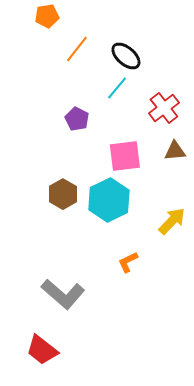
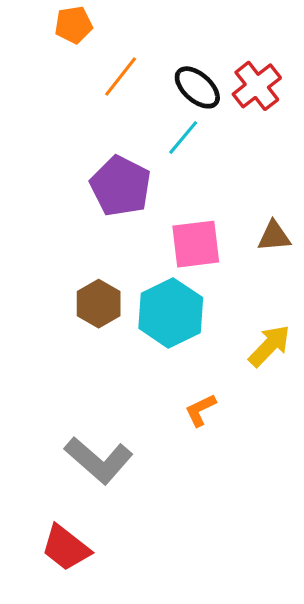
red cross: (164, 108) -> (257, 86), moved
purple pentagon: (77, 119) -> (121, 186), size x1.6

